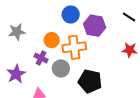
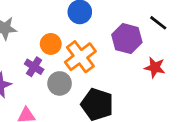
purple hexagon: (95, 26) -> (127, 39), moved
orange cross: (74, 47) -> (80, 57), turned -35

